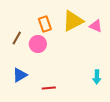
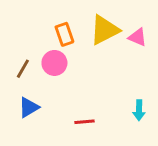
brown line: (17, 38) -> (23, 69), moved
red line: (49, 88) -> (85, 122), moved

